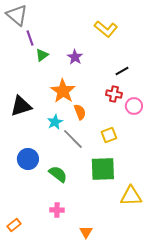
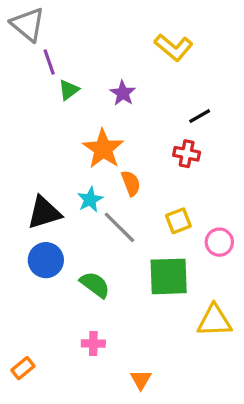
black triangle: (21, 106) -> (44, 213), moved
pink circle: (134, 106) -> (219, 242), moved

